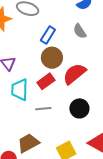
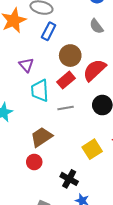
blue rectangle: (48, 35) -> (49, 31), moved
brown trapezoid: (28, 143) -> (41, 137), moved

